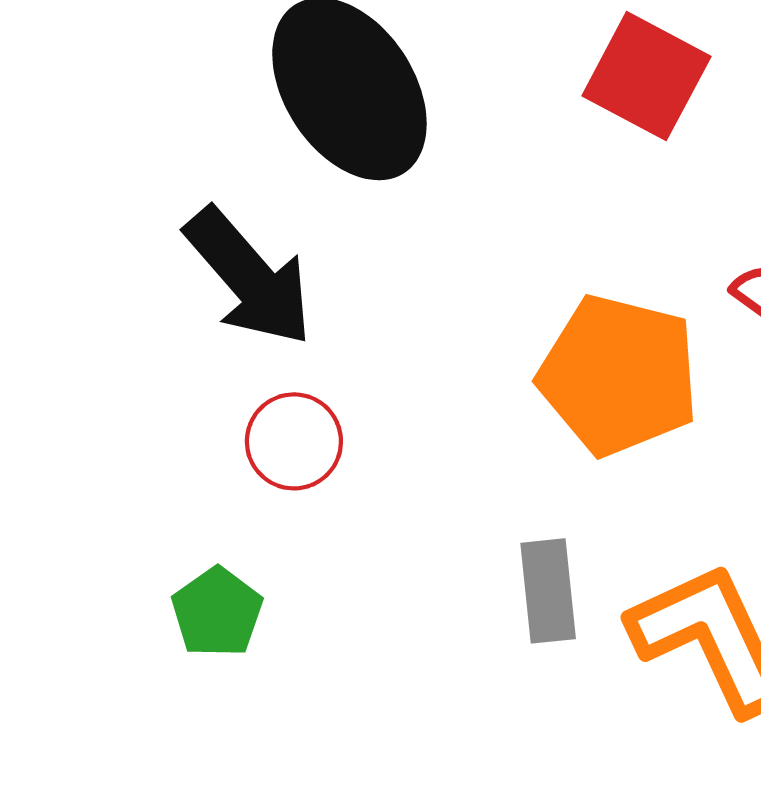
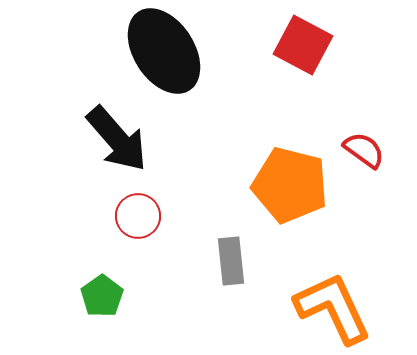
gray rectangle: (548, 591) -> (231, 261), moved

